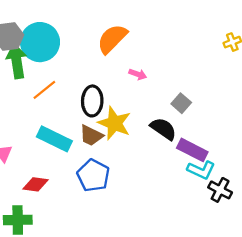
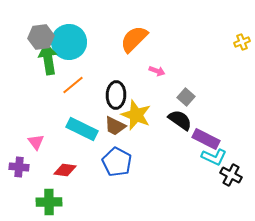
gray square: (181, 103) -> (186, 97), moved

